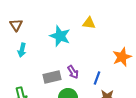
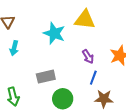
yellow triangle: (89, 23) -> (85, 20), size x1.5
purple arrow: (73, 72) -> (88, 57), moved

